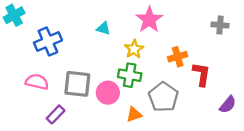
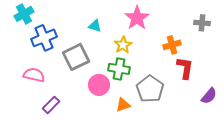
cyan cross: (14, 15) -> (24, 14), moved
orange cross: (178, 57) -> (172, 45), moved
gray square: (77, 84) -> (76, 57), moved, turned -32

